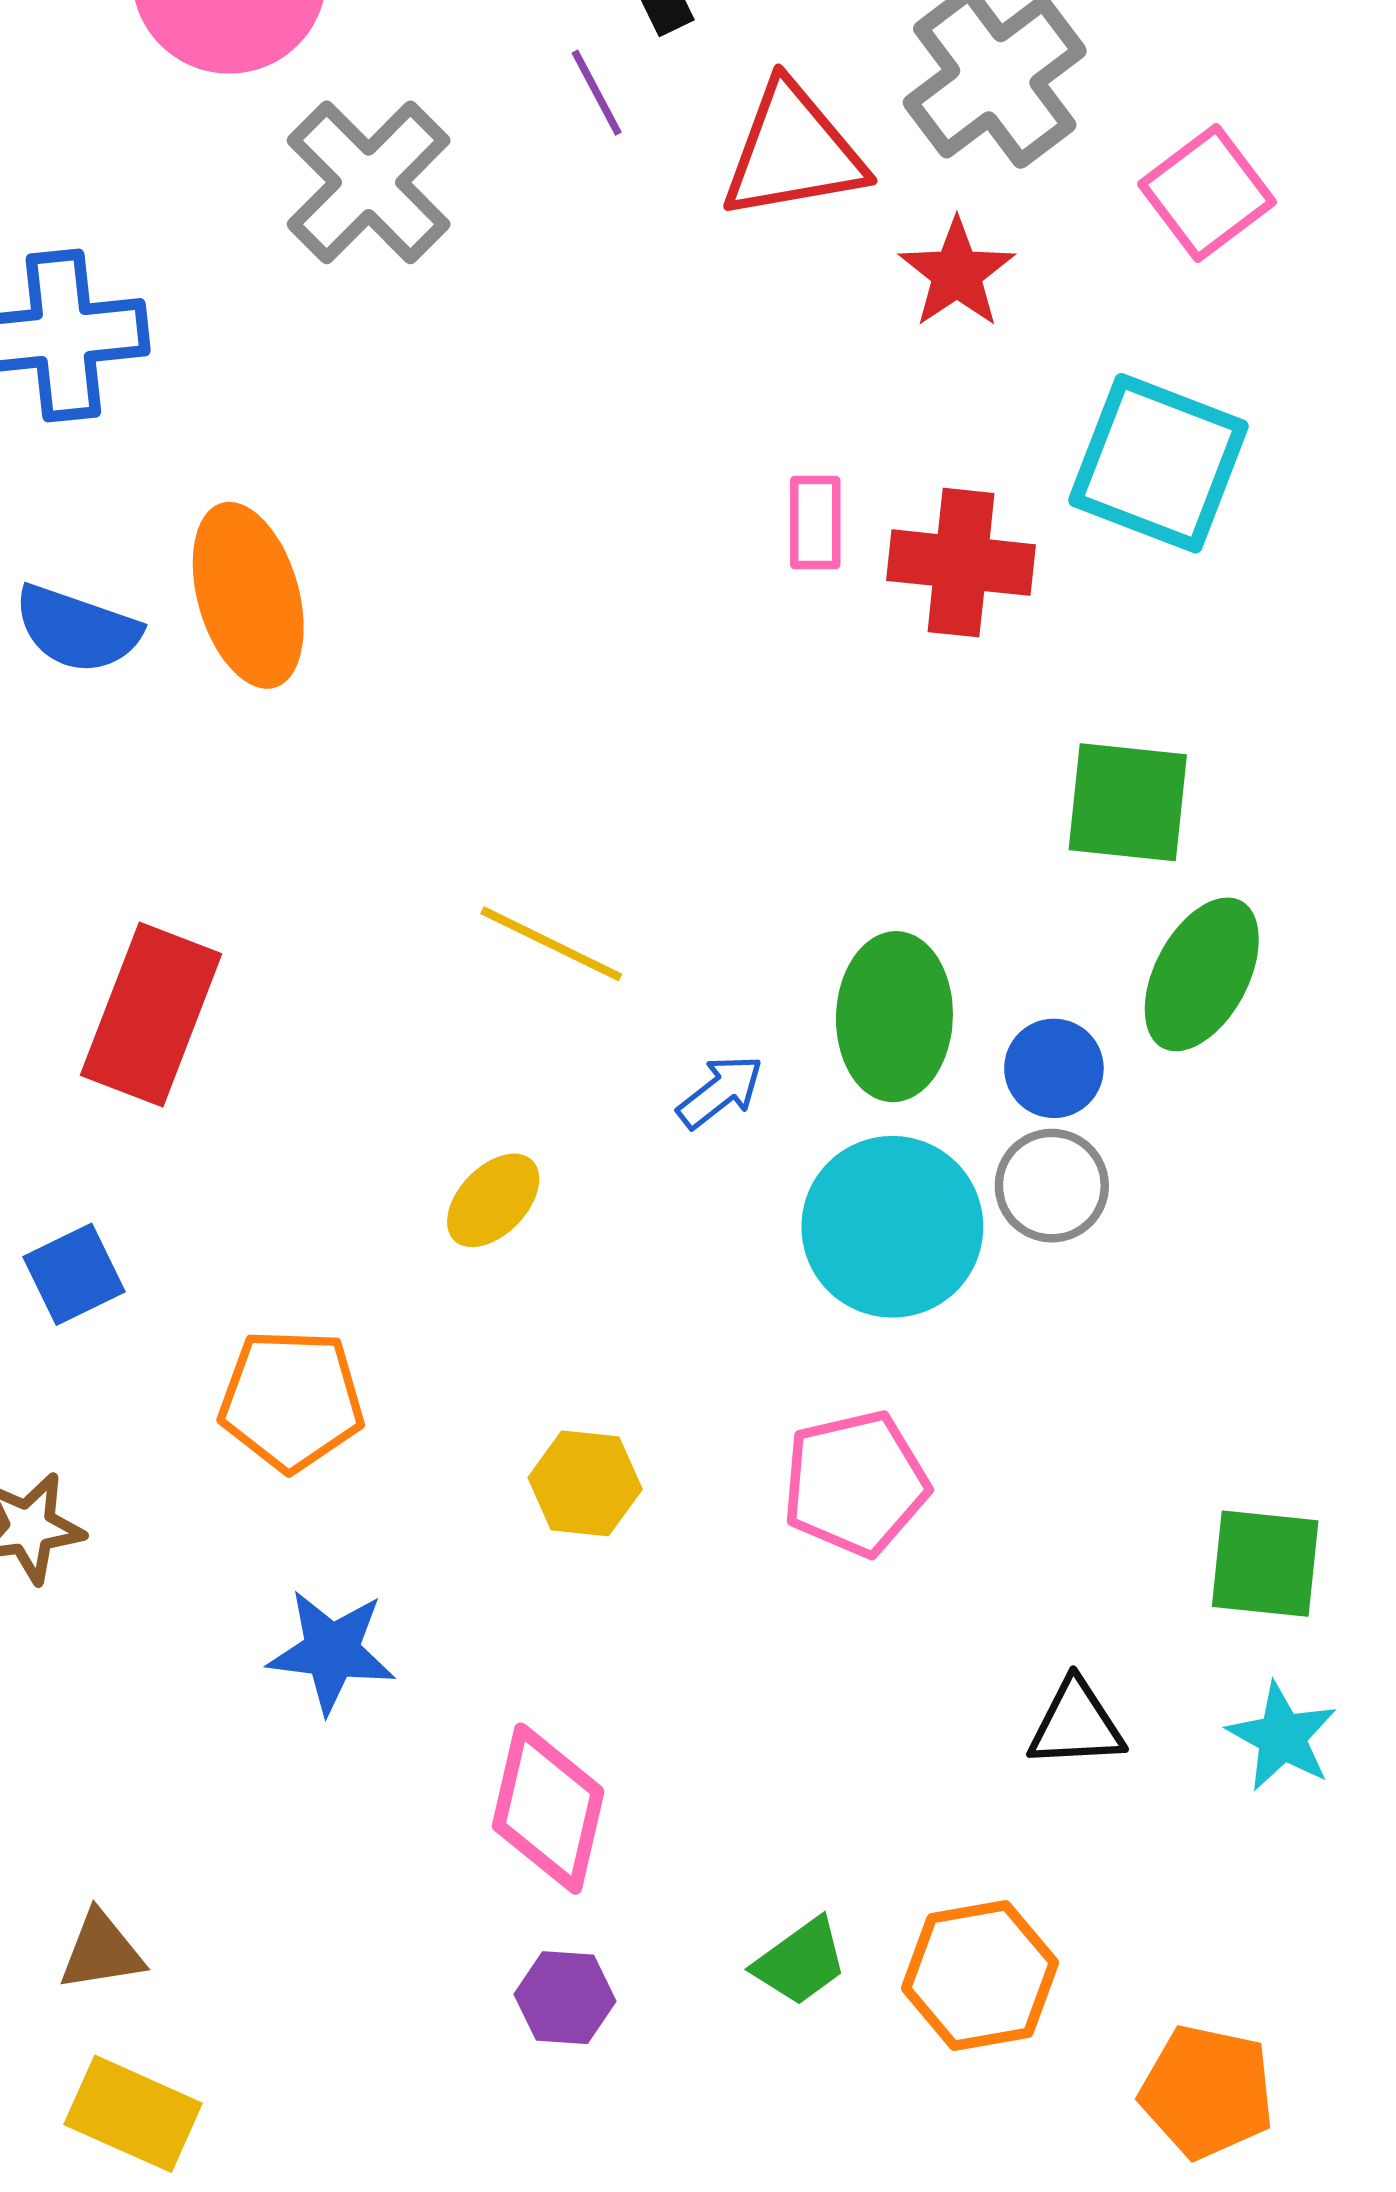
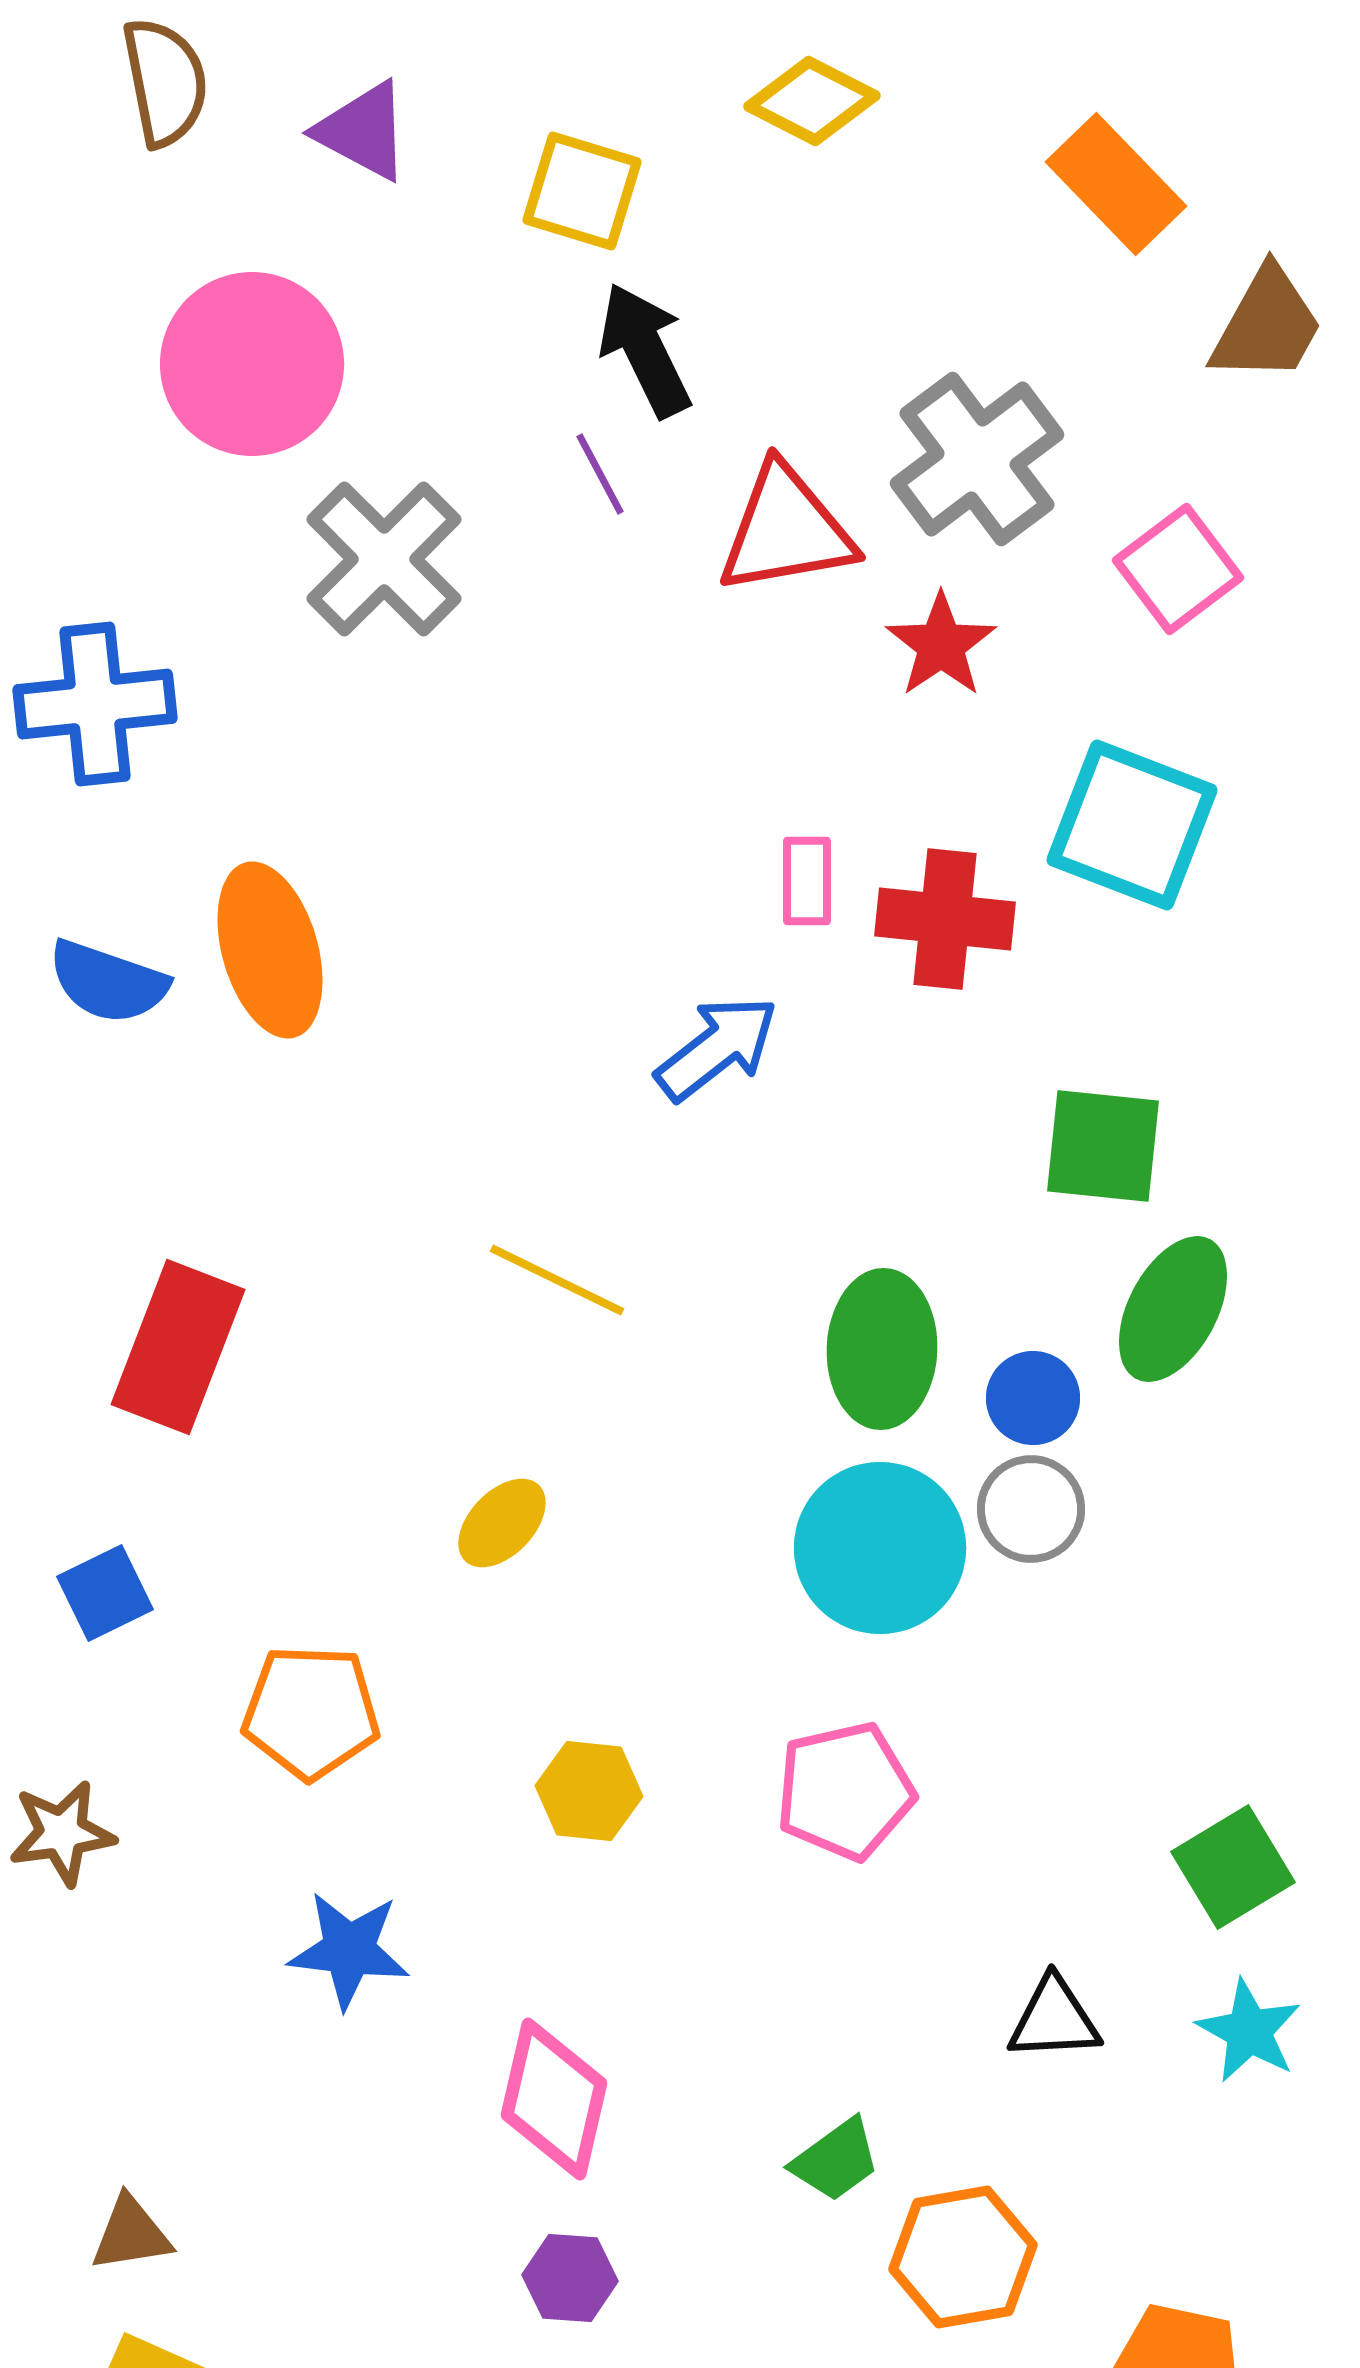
blue arrow: (720, 1092) -> (717, 1048), moved, size x1.5
green square: (1265, 1564) -> (1233, 1867), turned -37
green trapezoid: (800, 1962) -> (836, 2160), moved

